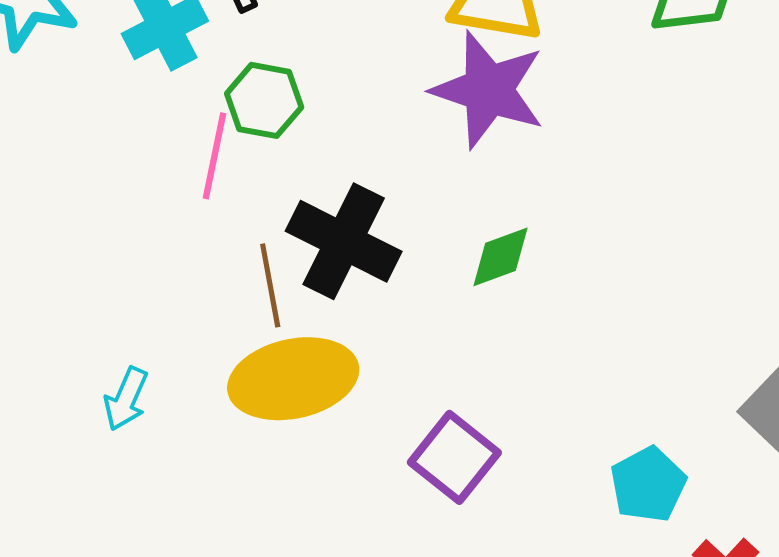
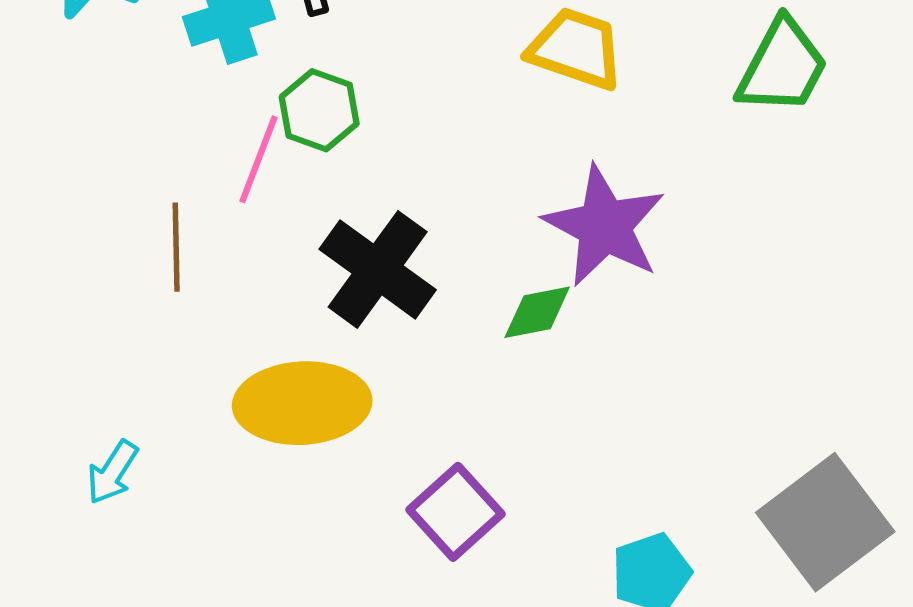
purple star: (488, 90) -> (604, 226), moved
brown line: (270, 285) -> (176, 247), moved
cyan arrow: (126, 399) -> (112, 472), moved

